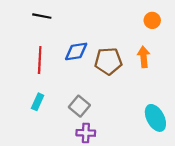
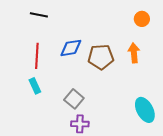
cyan rectangle: (38, 102) -> (35, 86), moved, turned -49

